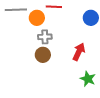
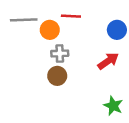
red arrow: (79, 52) -> (108, 61), moved, turned 30

